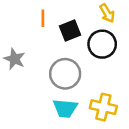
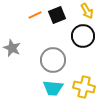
orange line: (43, 18) -> (35, 15), turned 64
black square: (70, 31) -> (57, 15), moved

